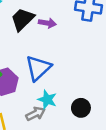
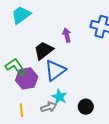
black trapezoid: (22, 19) -> (44, 51), moved
purple arrow: (47, 23) -> (67, 35), turned -120

